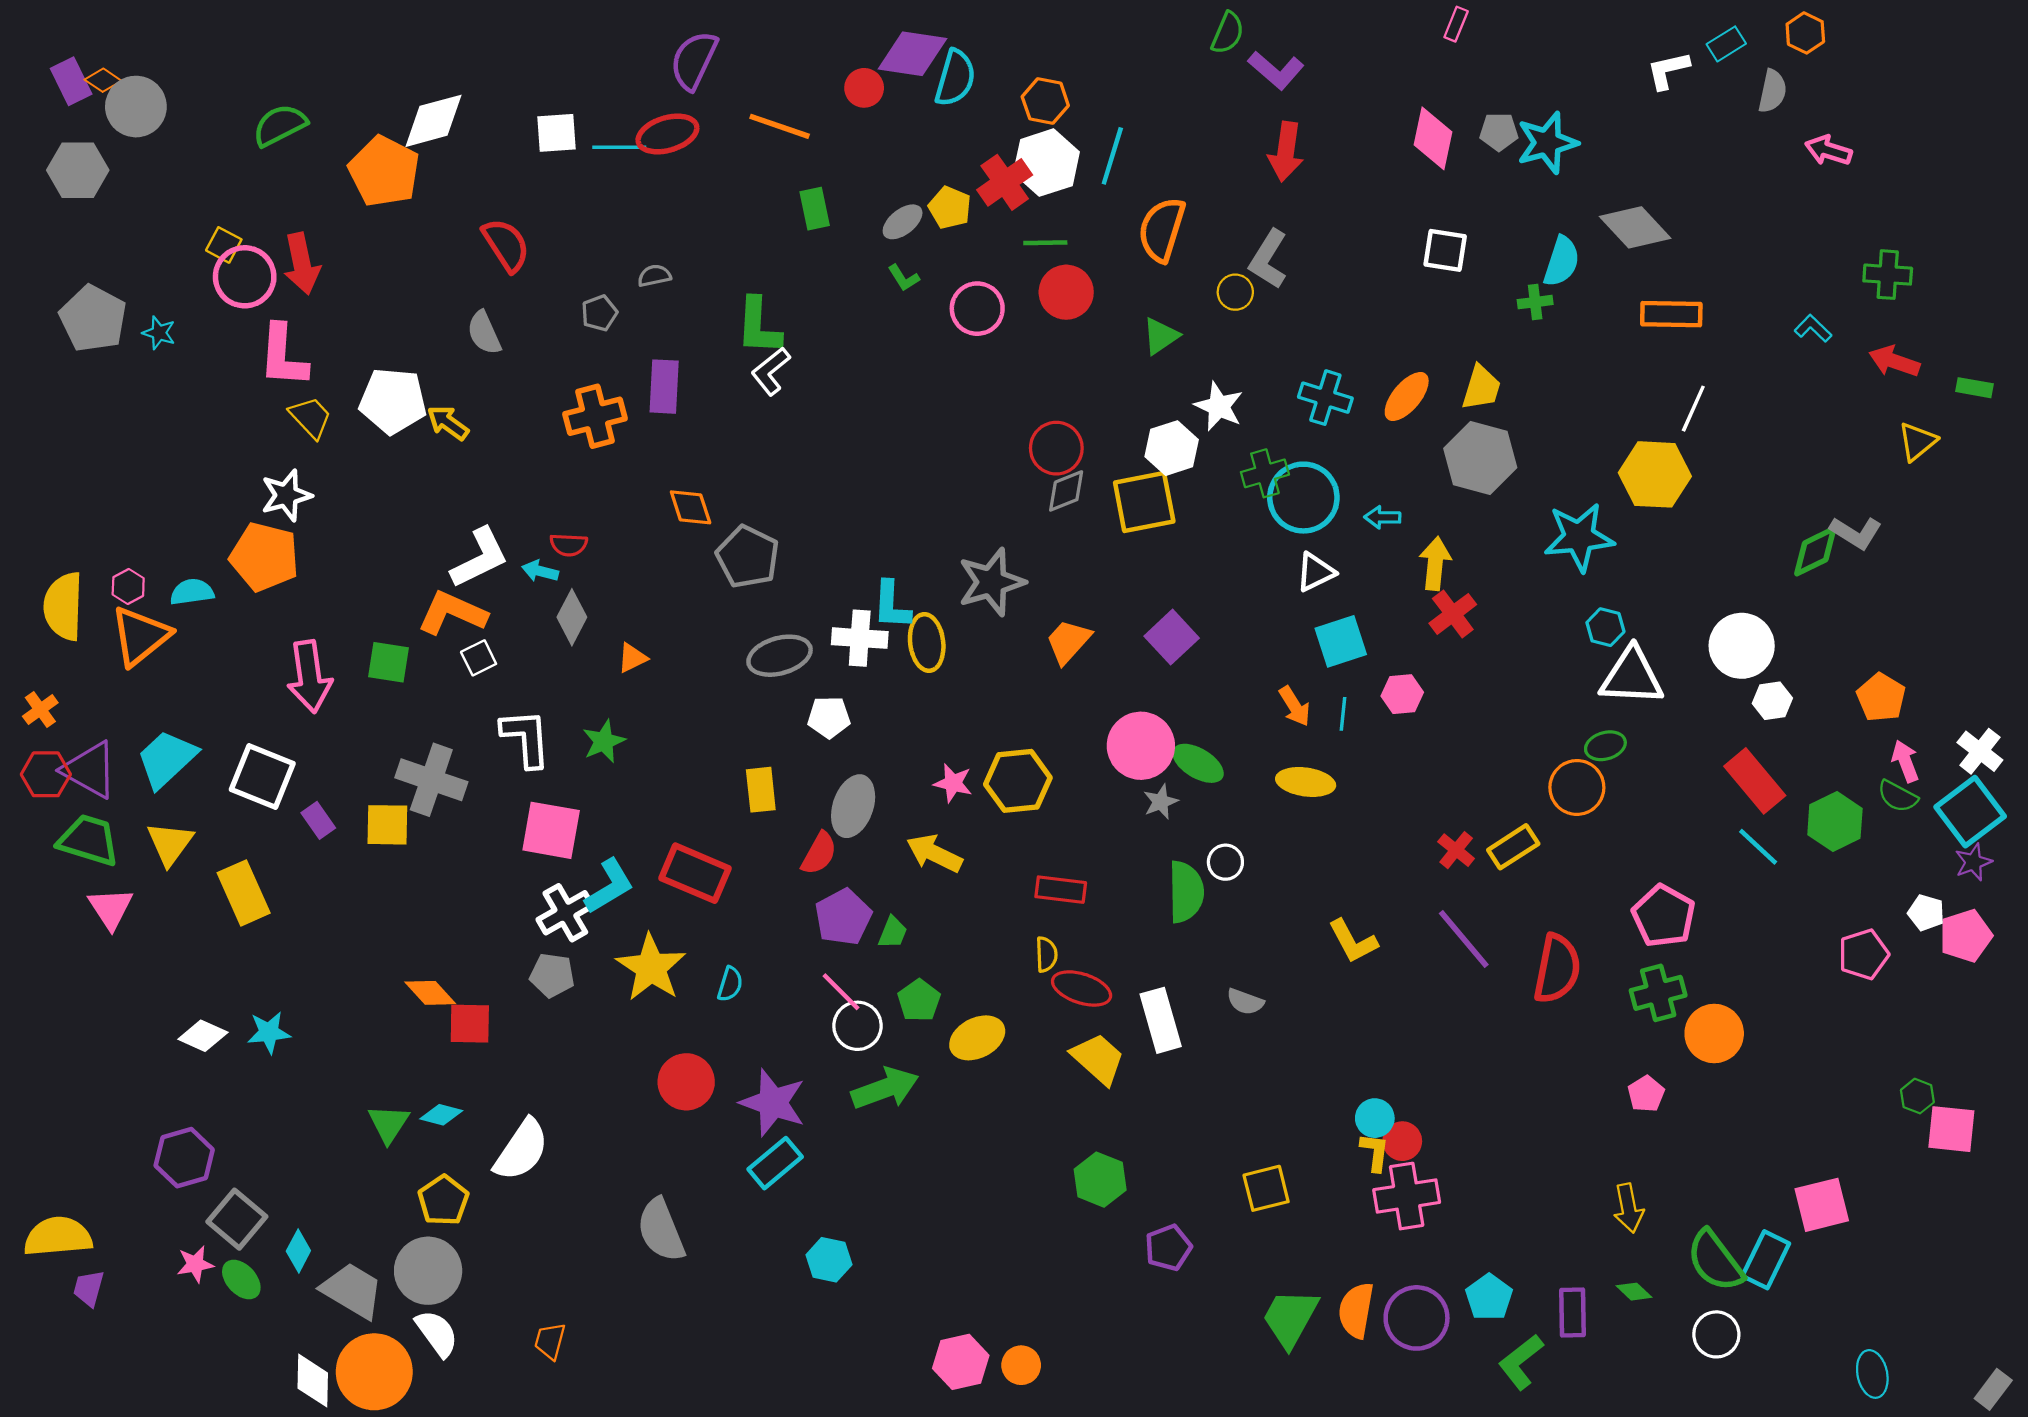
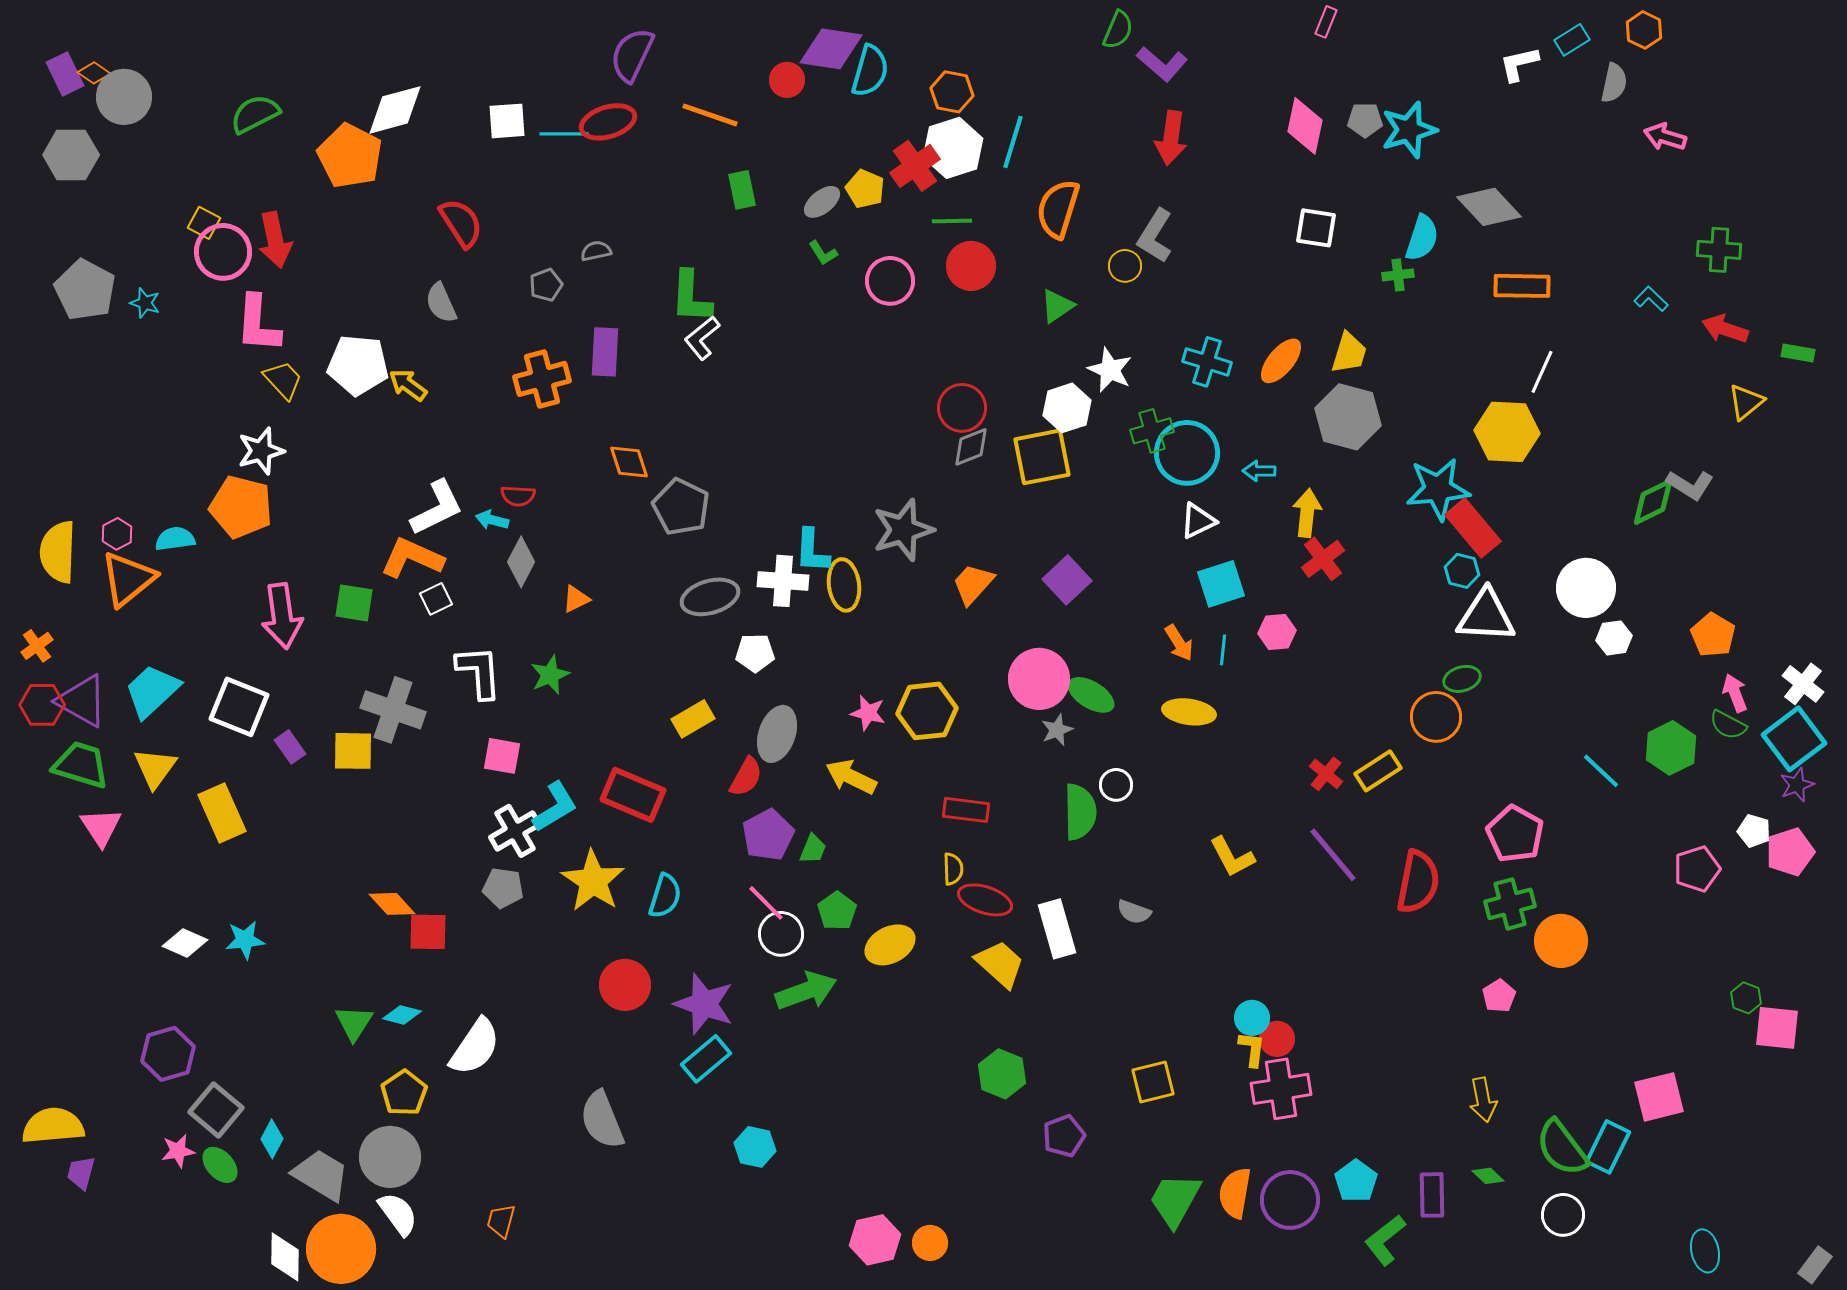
red rectangle: (1755, 781) -> (1473, 528), moved
yellow rectangle: (761, 790) -> (693, 719), turned 66
pink square: (551, 830) -> (502, 756), size x0.7
cyan semicircle: (730, 984) -> (665, 896), size x1.4

